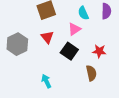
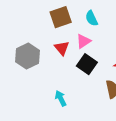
cyan semicircle: (83, 13) -> (92, 18), moved
pink triangle: (74, 29) -> (83, 41), moved

